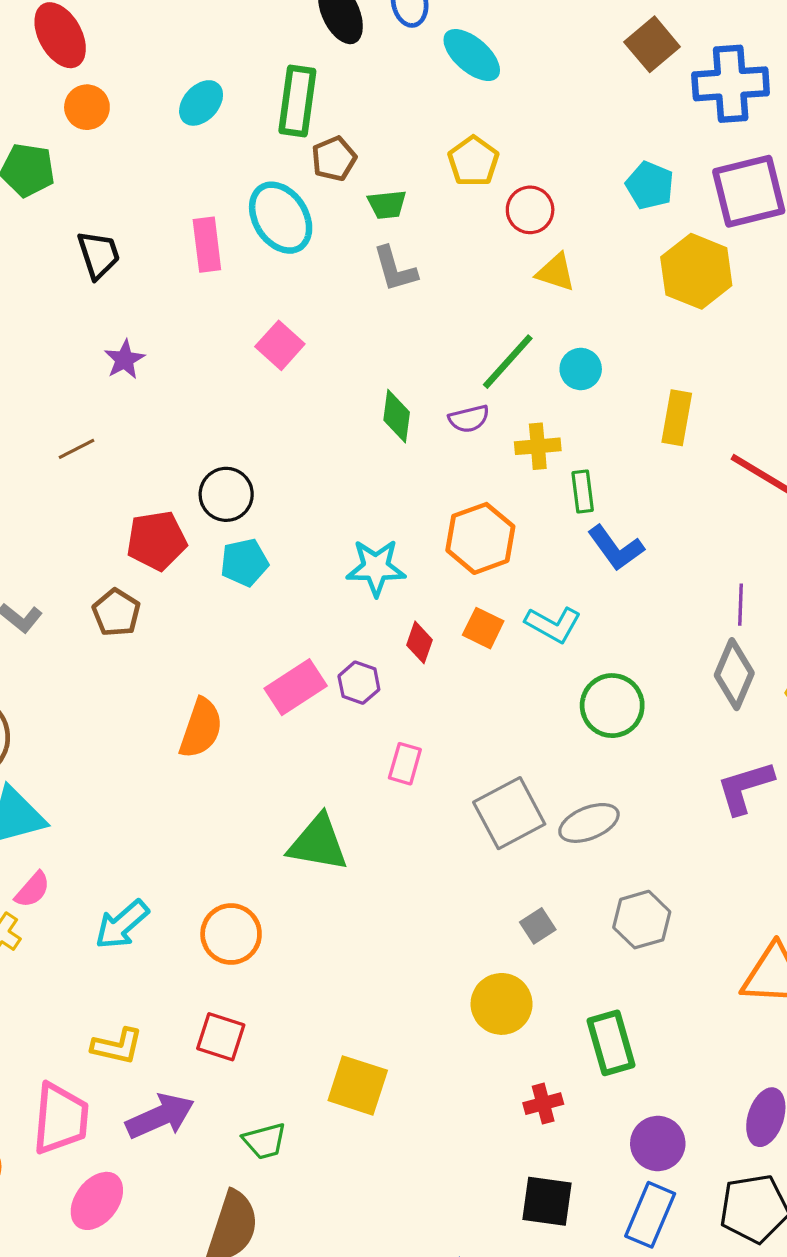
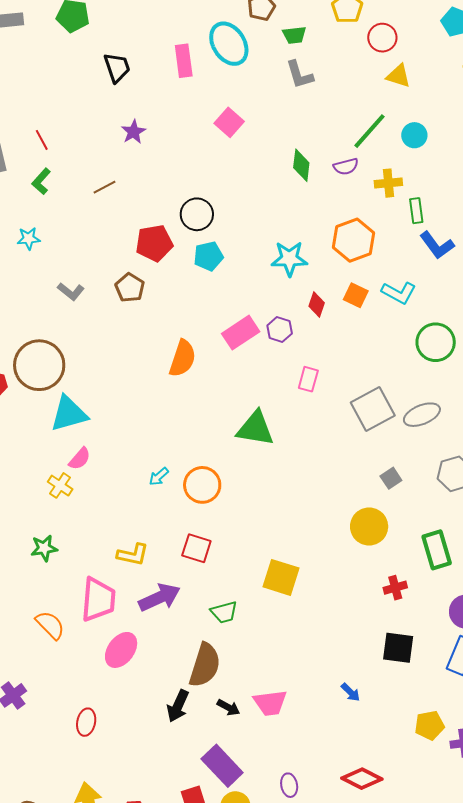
cyan arrow: (122, 925) -> (159, 477), moved, size x0.6

